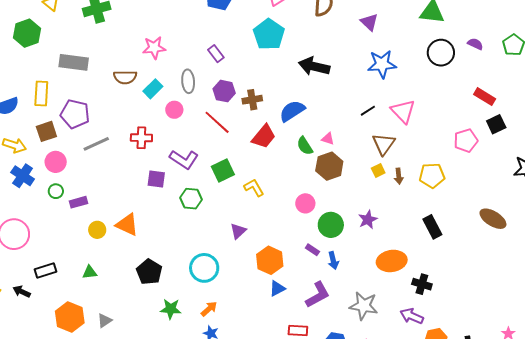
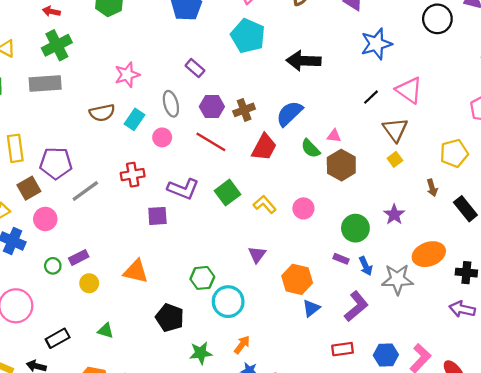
gray rectangle: (74, 62) -> (45, 83), moved
brown arrow: (399, 176) -> (432, 188), moved
green circle: (56, 191) -> (53, 266), moved
green hexagon: (191, 199) -> (202, 278), moved
pink circle: (305, 203) -> (303, 208), moved
yellow circle: (97, 230) -> (89, 283), moved
green triangle: (90, 272) -> (106, 331), turned 35
gray star: (364, 306) -> (397, 279), moved

